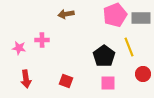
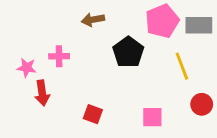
black pentagon: (104, 56) -> (128, 52), moved
red arrow: (26, 79) -> (42, 93), moved

